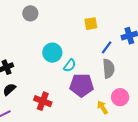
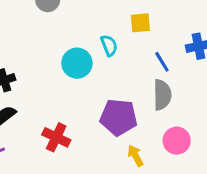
blue line: (107, 47) -> (162, 62), turned -72
cyan semicircle: (70, 66) -> (109, 45), moved, turned -64
yellow arrow: (103, 107) -> (135, 156), moved

